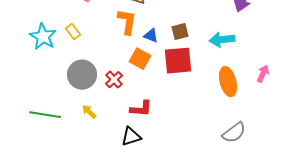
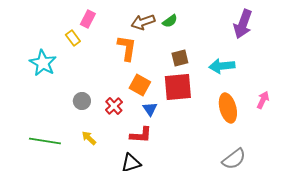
yellow rectangle: (73, 32) -> (73, 38), moved
blue triangle: (151, 36) -> (150, 109), moved, turned 35
gray circle: (82, 75) -> (82, 101), size x0.6

